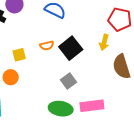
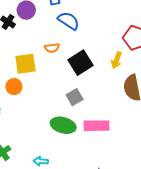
orange semicircle: (47, 46) -> (52, 48), moved
yellow square: (19, 55) -> (25, 64), size x1.5

